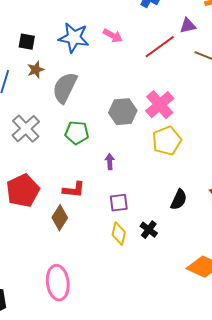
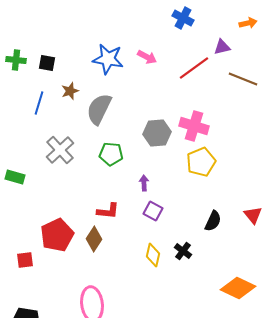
black square: (27, 42) -> (47, 63), moved
pink cross: (160, 105) -> (194, 126), turned -32
red pentagon: (23, 191) -> (57, 235), moved
purple square: (119, 203) -> (153, 211), moved, turned 36

